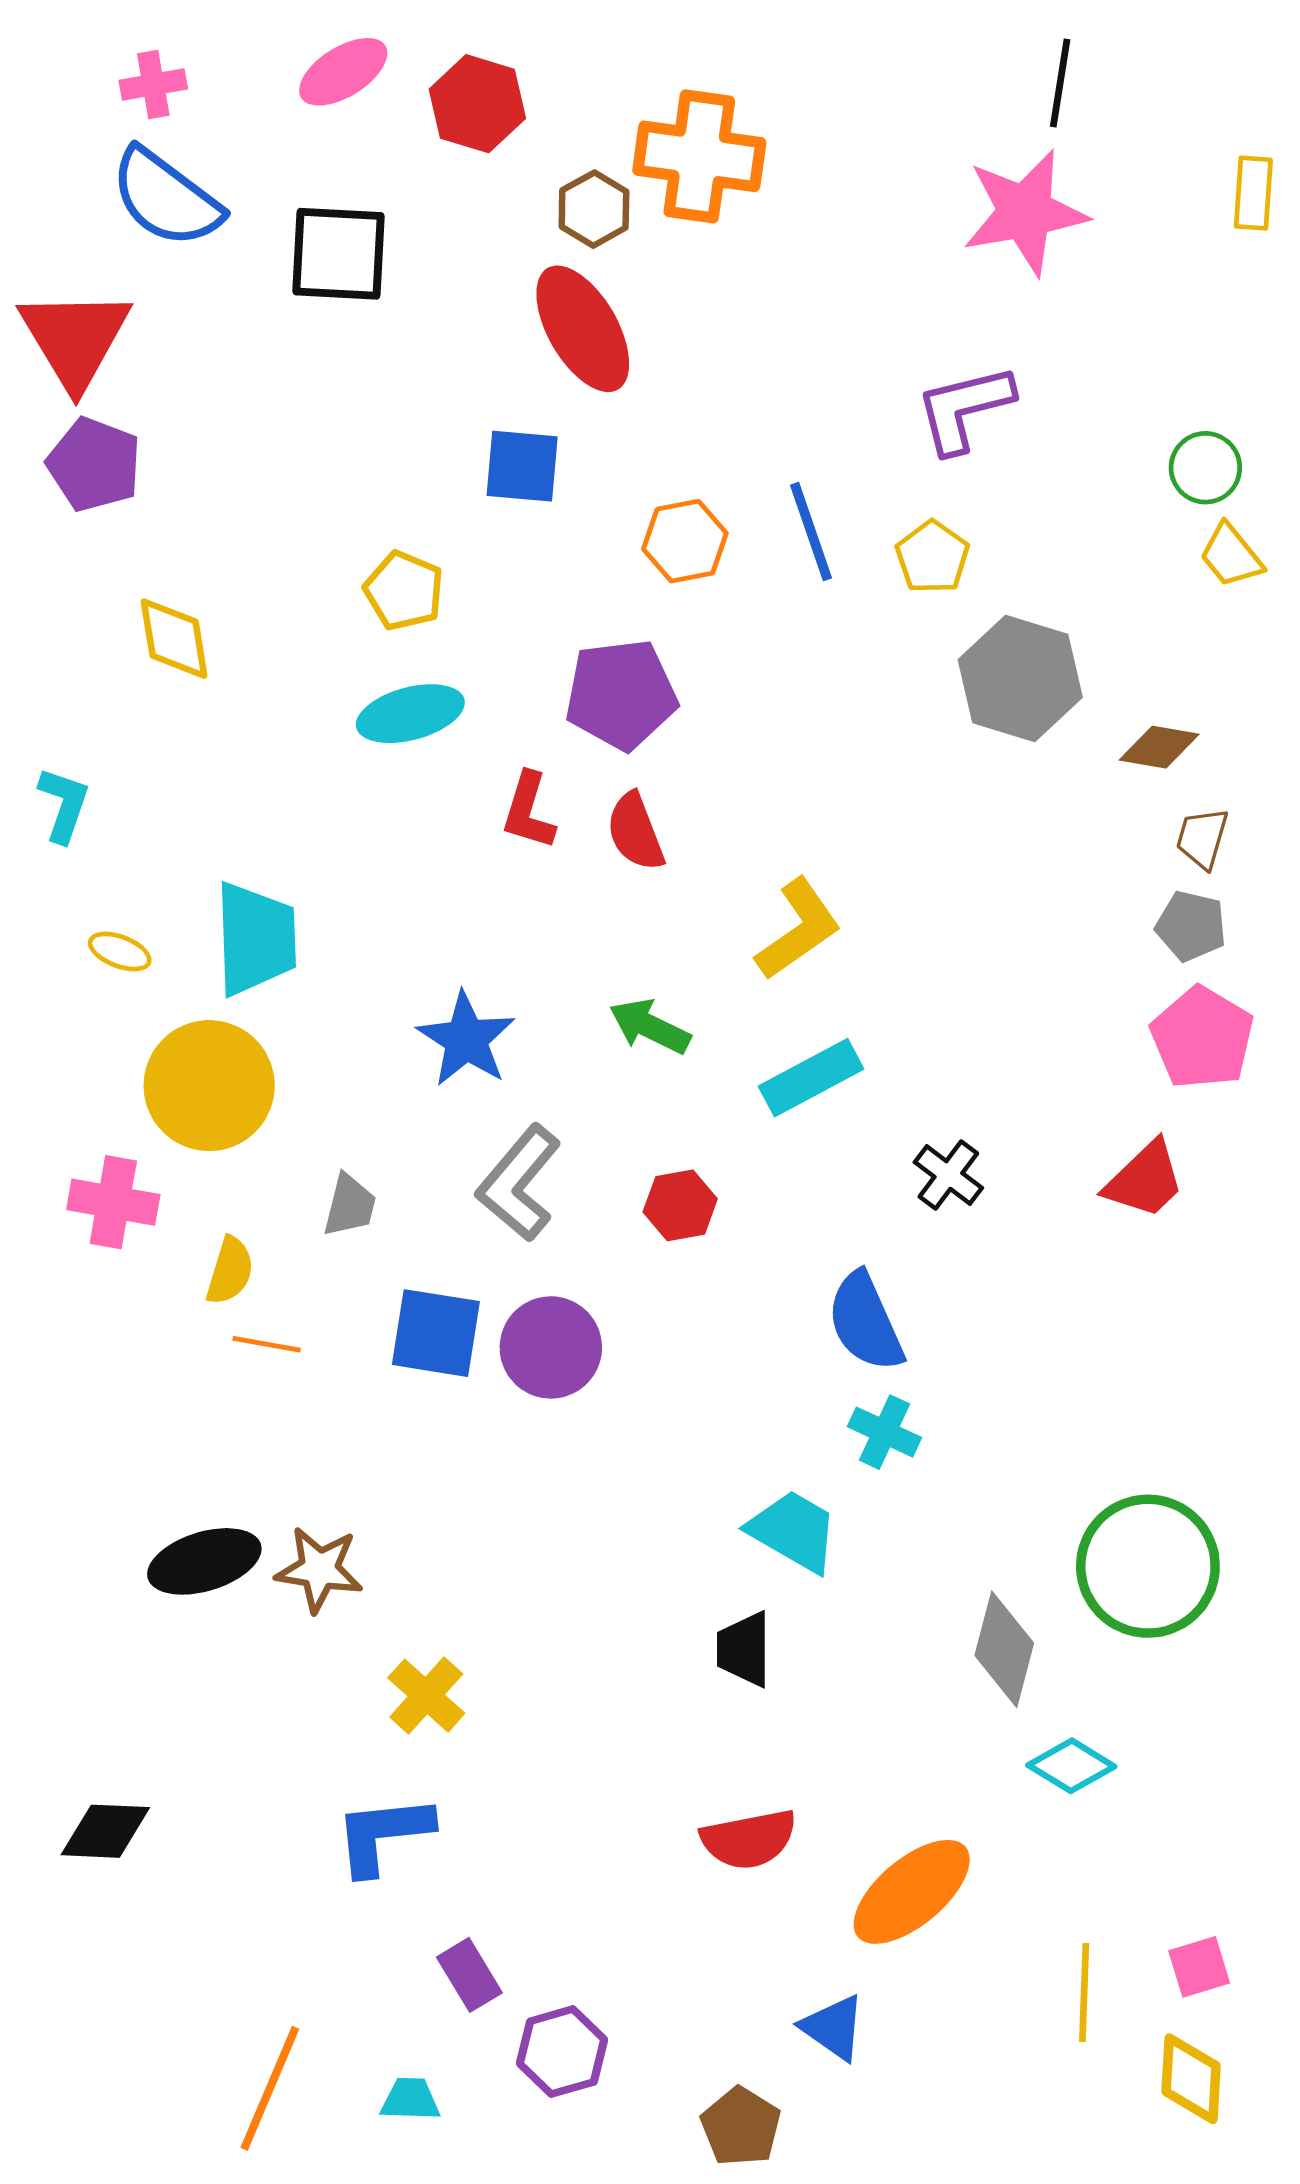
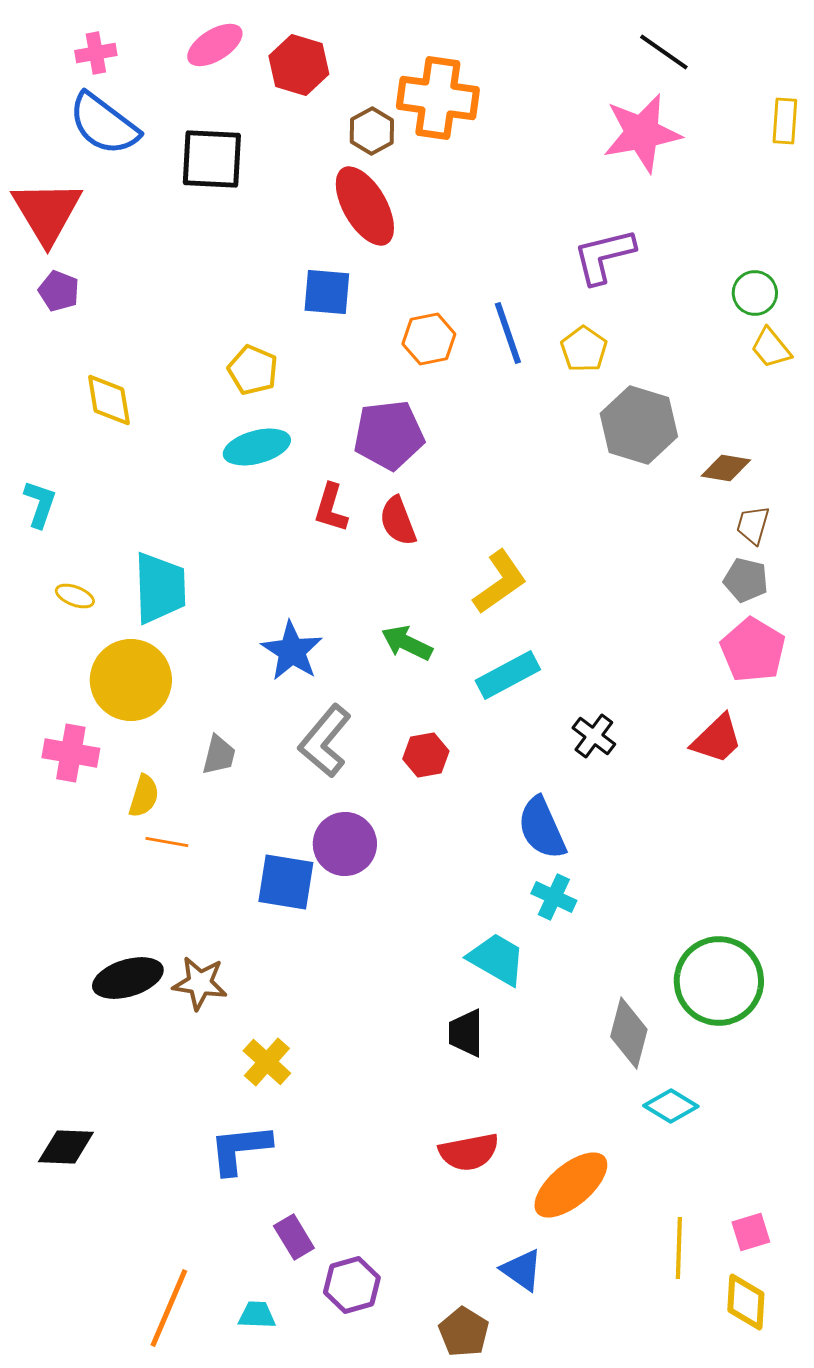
black line: (1060, 83) -> (664, 52), turned -64
purple pentagon: (94, 465) -> (59, 291), size x0.7
blue square: (436, 1333) -> (286, 882), moved

